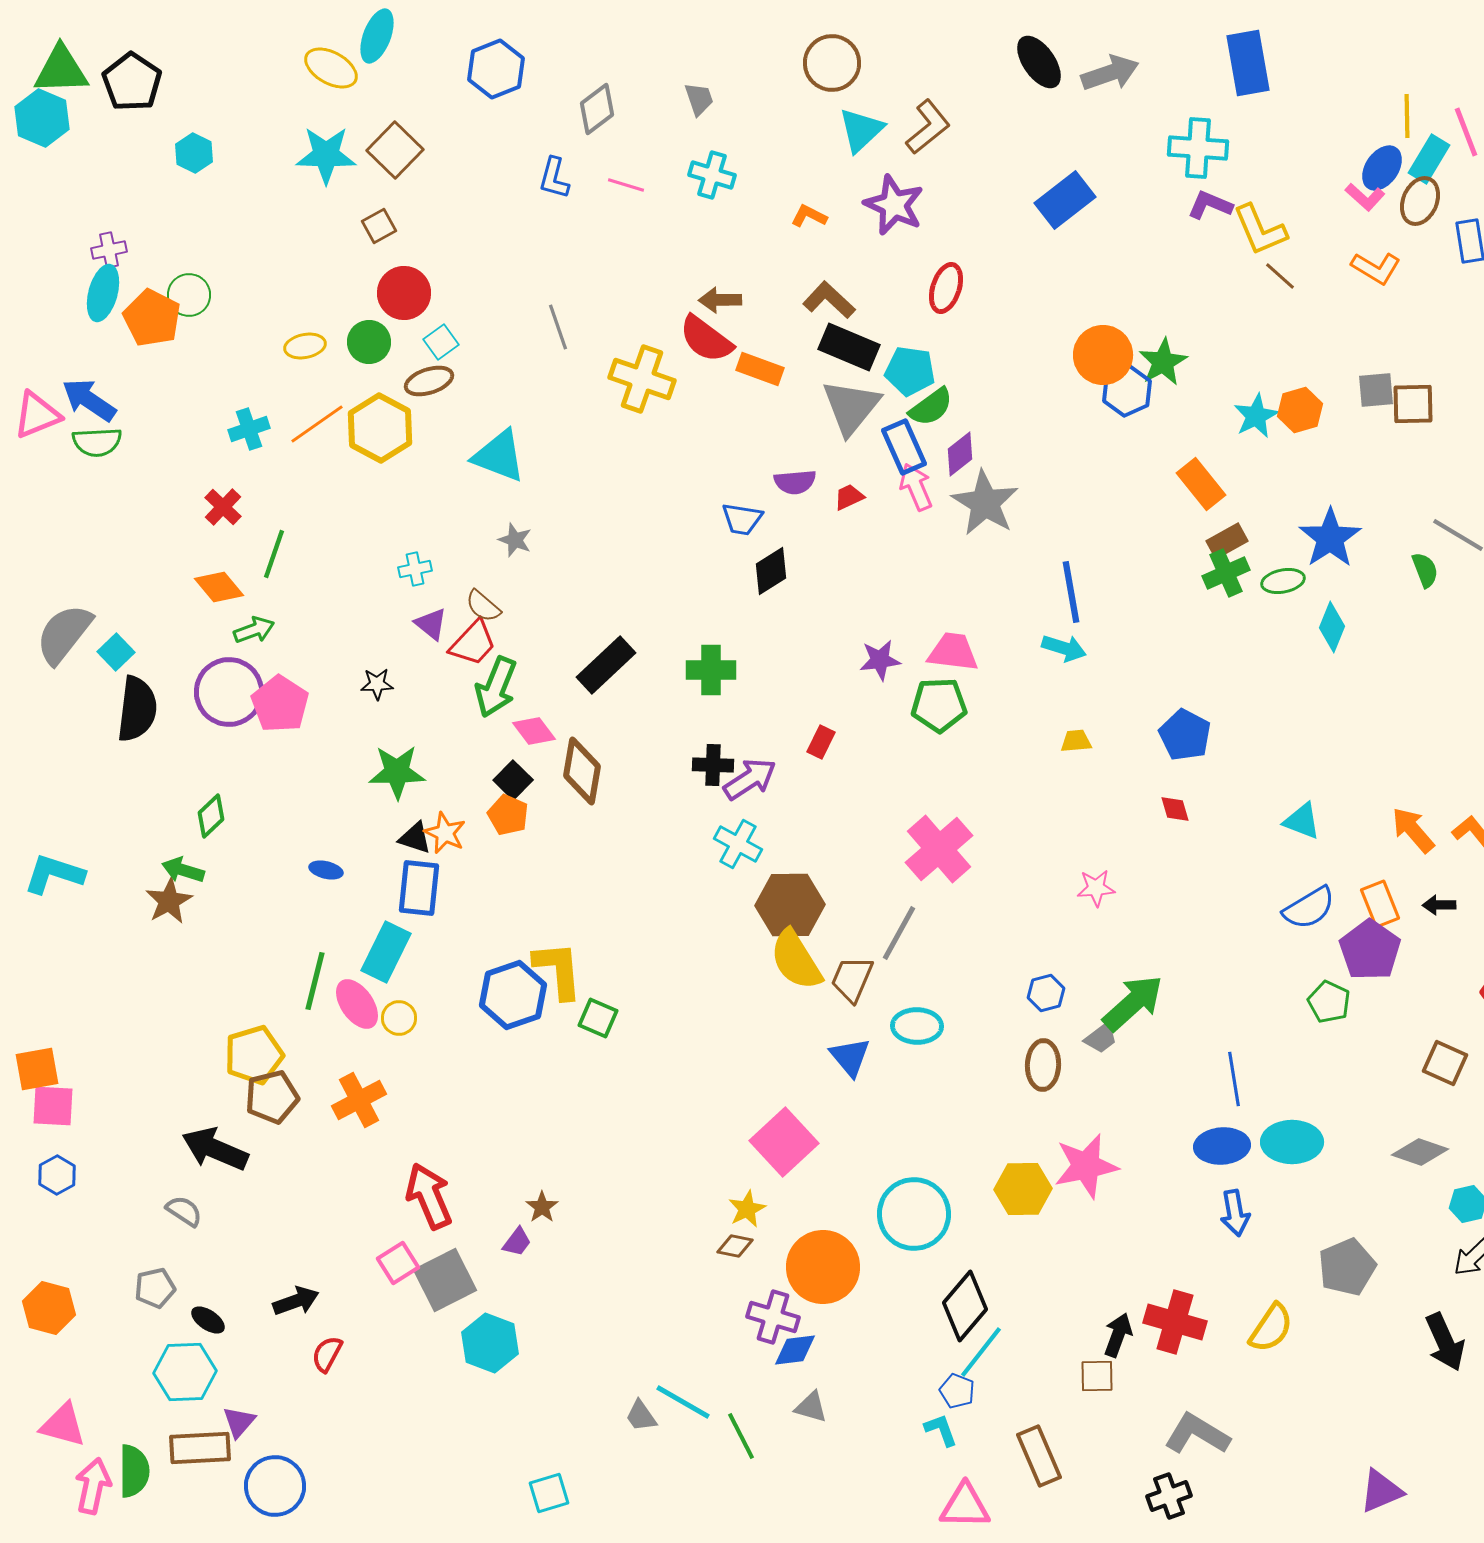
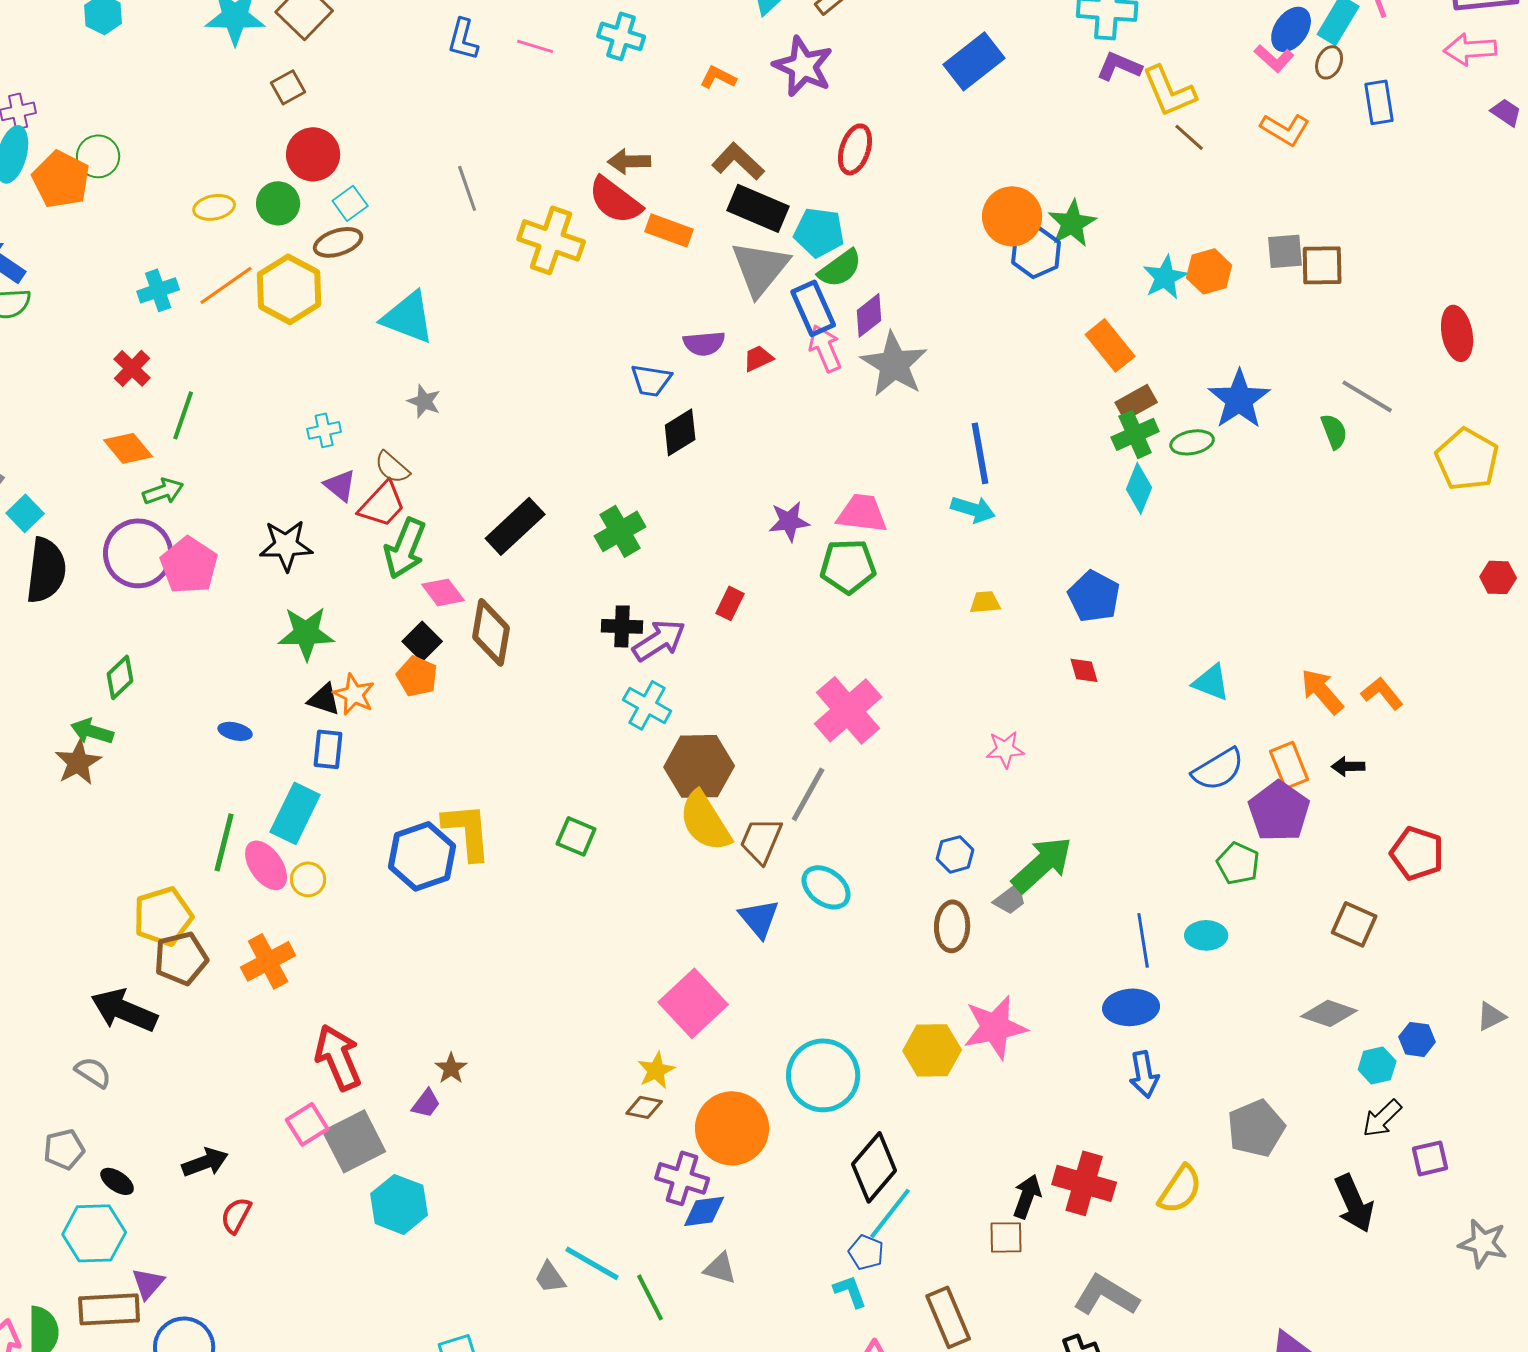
brown ellipse: (1420, 201) -> (1329, 62), size x0.7
cyan diamond: (1332, 627) -> (1139, 488), moved
green cross: (711, 670) -> (620, 531), turned -30
black star: (377, 684) -> (286, 545), size x1.6
blue rectangle: (419, 888) -> (328, 749), size x0.7
green square: (598, 1018) -> (576, 836), moved
cyan ellipse: (917, 1026) -> (826, 887), turned 36
cyan ellipse: (1292, 1142) -> (1206, 935), moved, size x0.7

